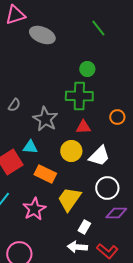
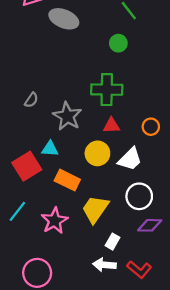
green circle: (87, 69) -> (118, 43), moved
orange circle: (117, 117) -> (151, 127), moved

